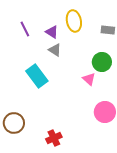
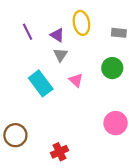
gray triangle: (55, 50) -> (61, 55), turned 32
pink triangle: (89, 79) -> (76, 80), moved

